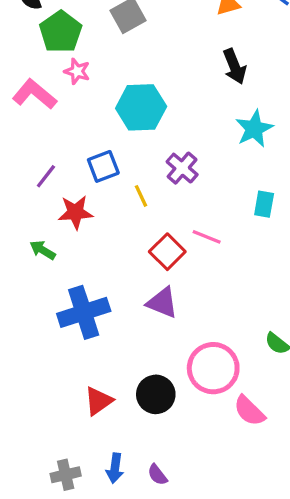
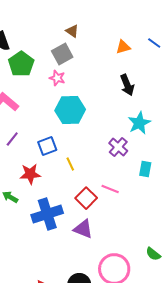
pink star: (77, 71) -> (57, 78), moved
purple cross: (182, 168) -> (118, 147), moved
purple line: (46, 176) -> (12, 139), moved
blue cross: (84, 312) -> (47, 214), moved

